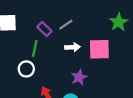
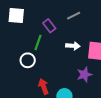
gray line: (66, 25) -> (74, 16), moved
purple star: (79, 77) -> (84, 75), moved

